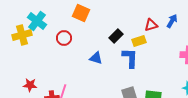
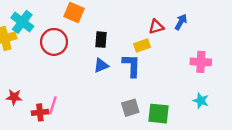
black rectangle: (116, 36) -> (101, 40), moved, turned -40
red circle: (64, 38) -> (54, 42), size x1.5
blue triangle: (96, 58) -> (101, 65), moved, turned -40

